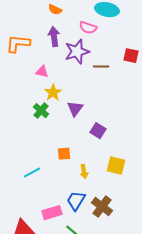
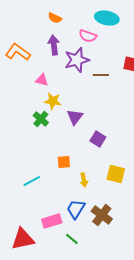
orange L-shape: (18, 44) -> (18, 52), turned 30
yellow star: (53, 93) -> (53, 101), turned -30

